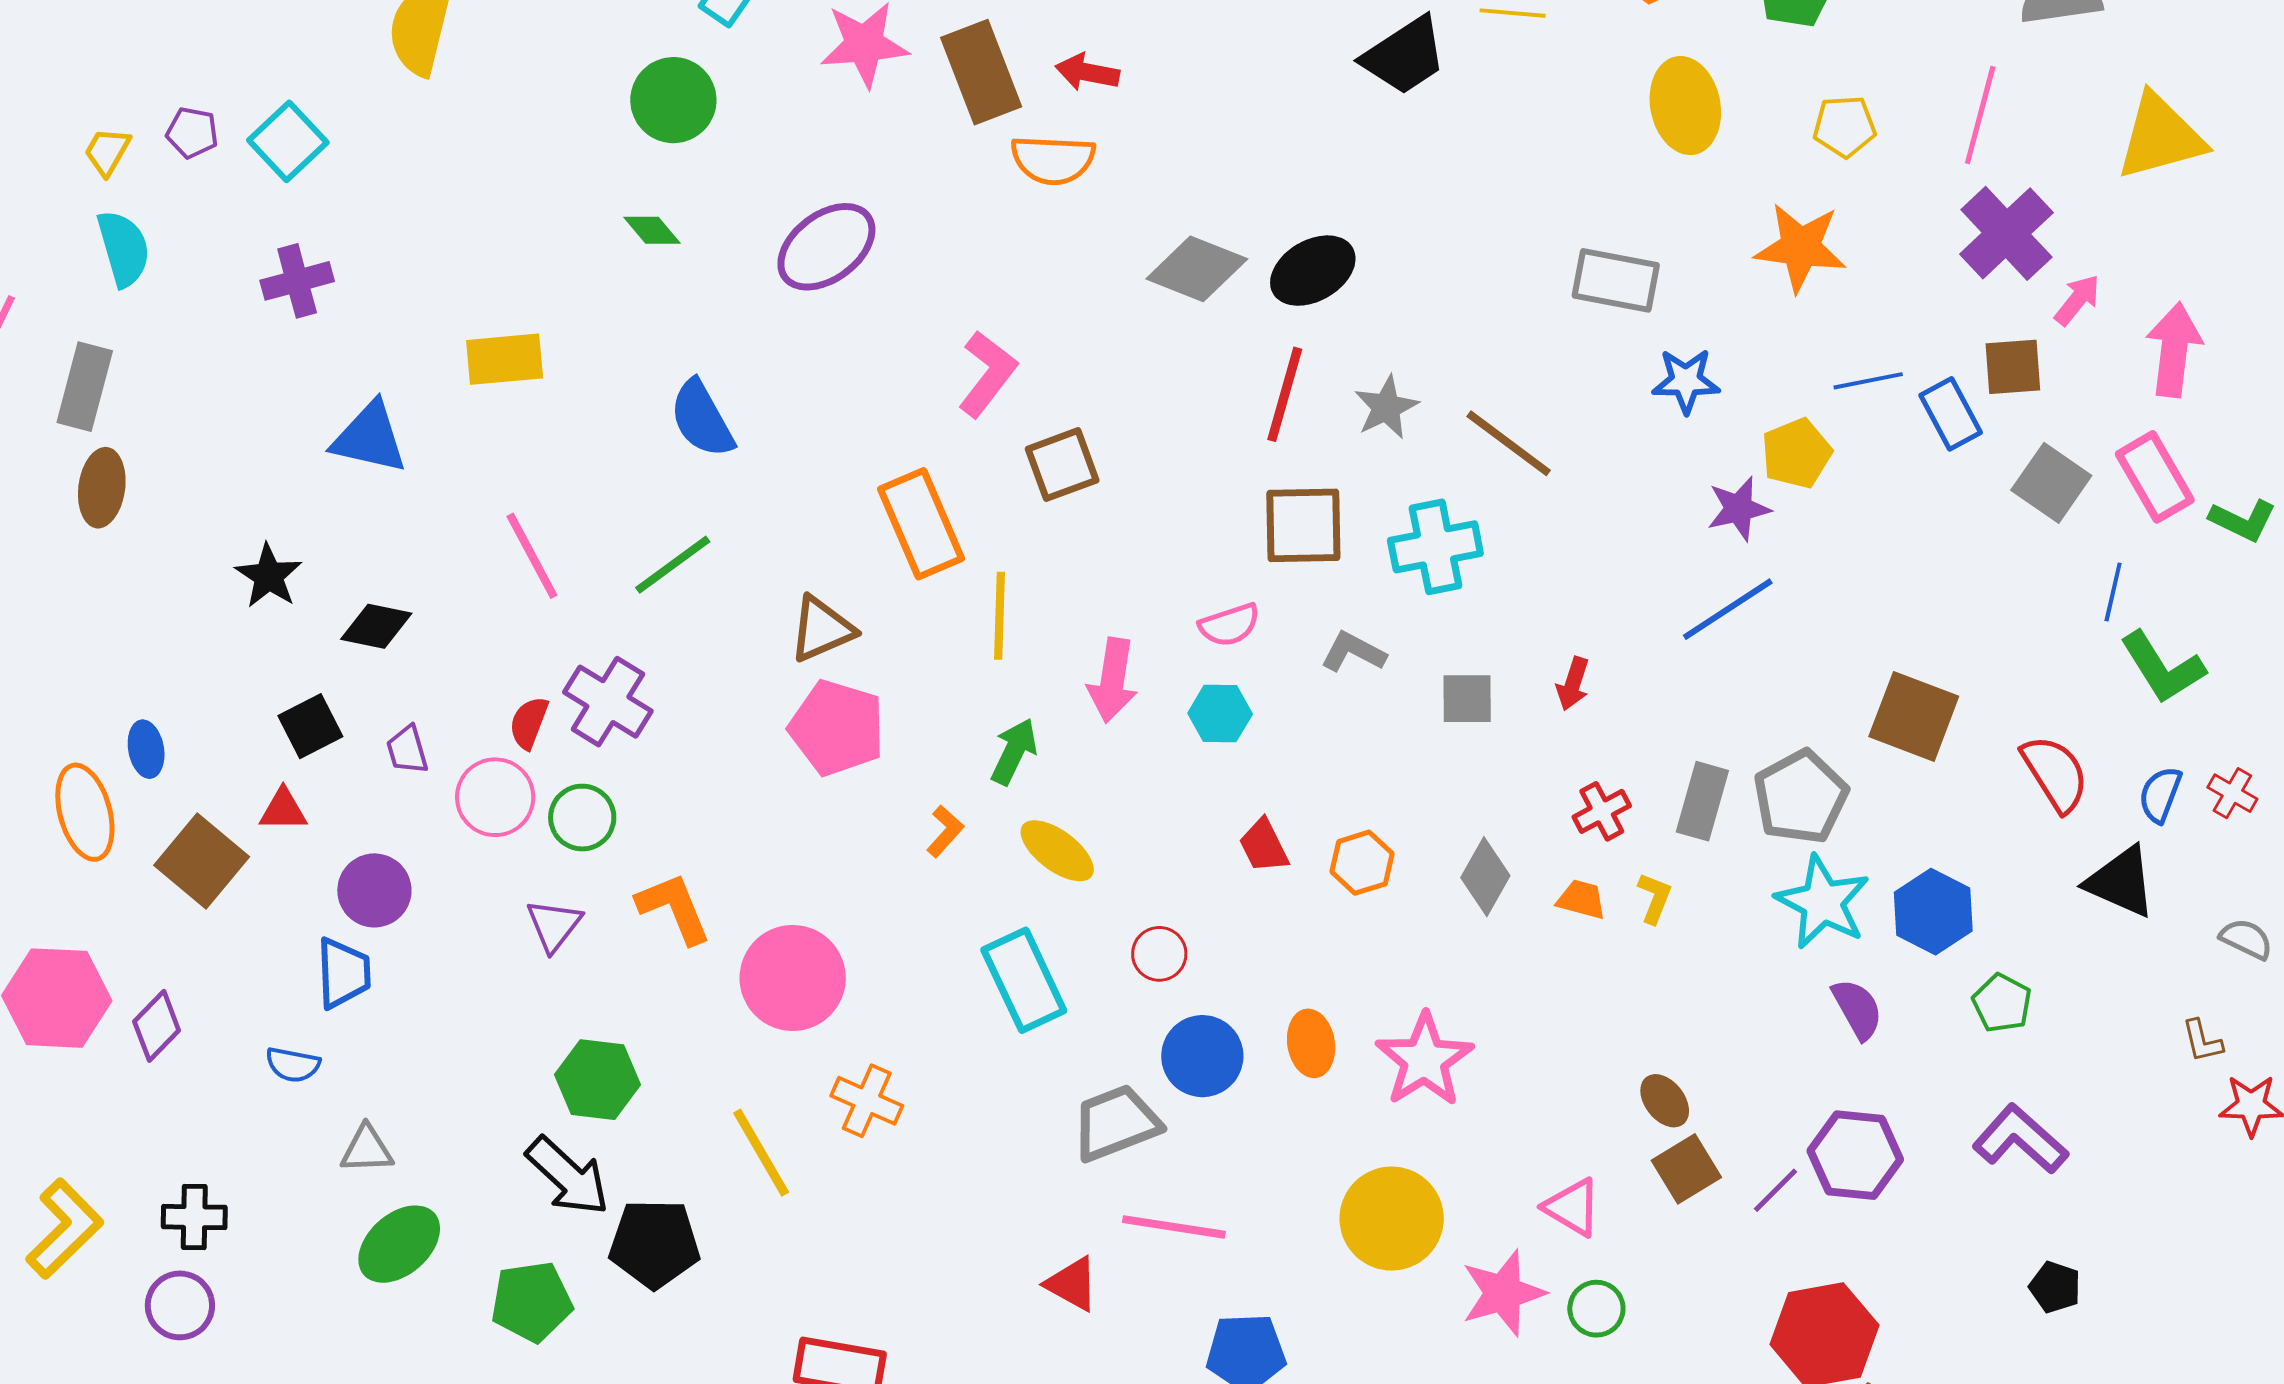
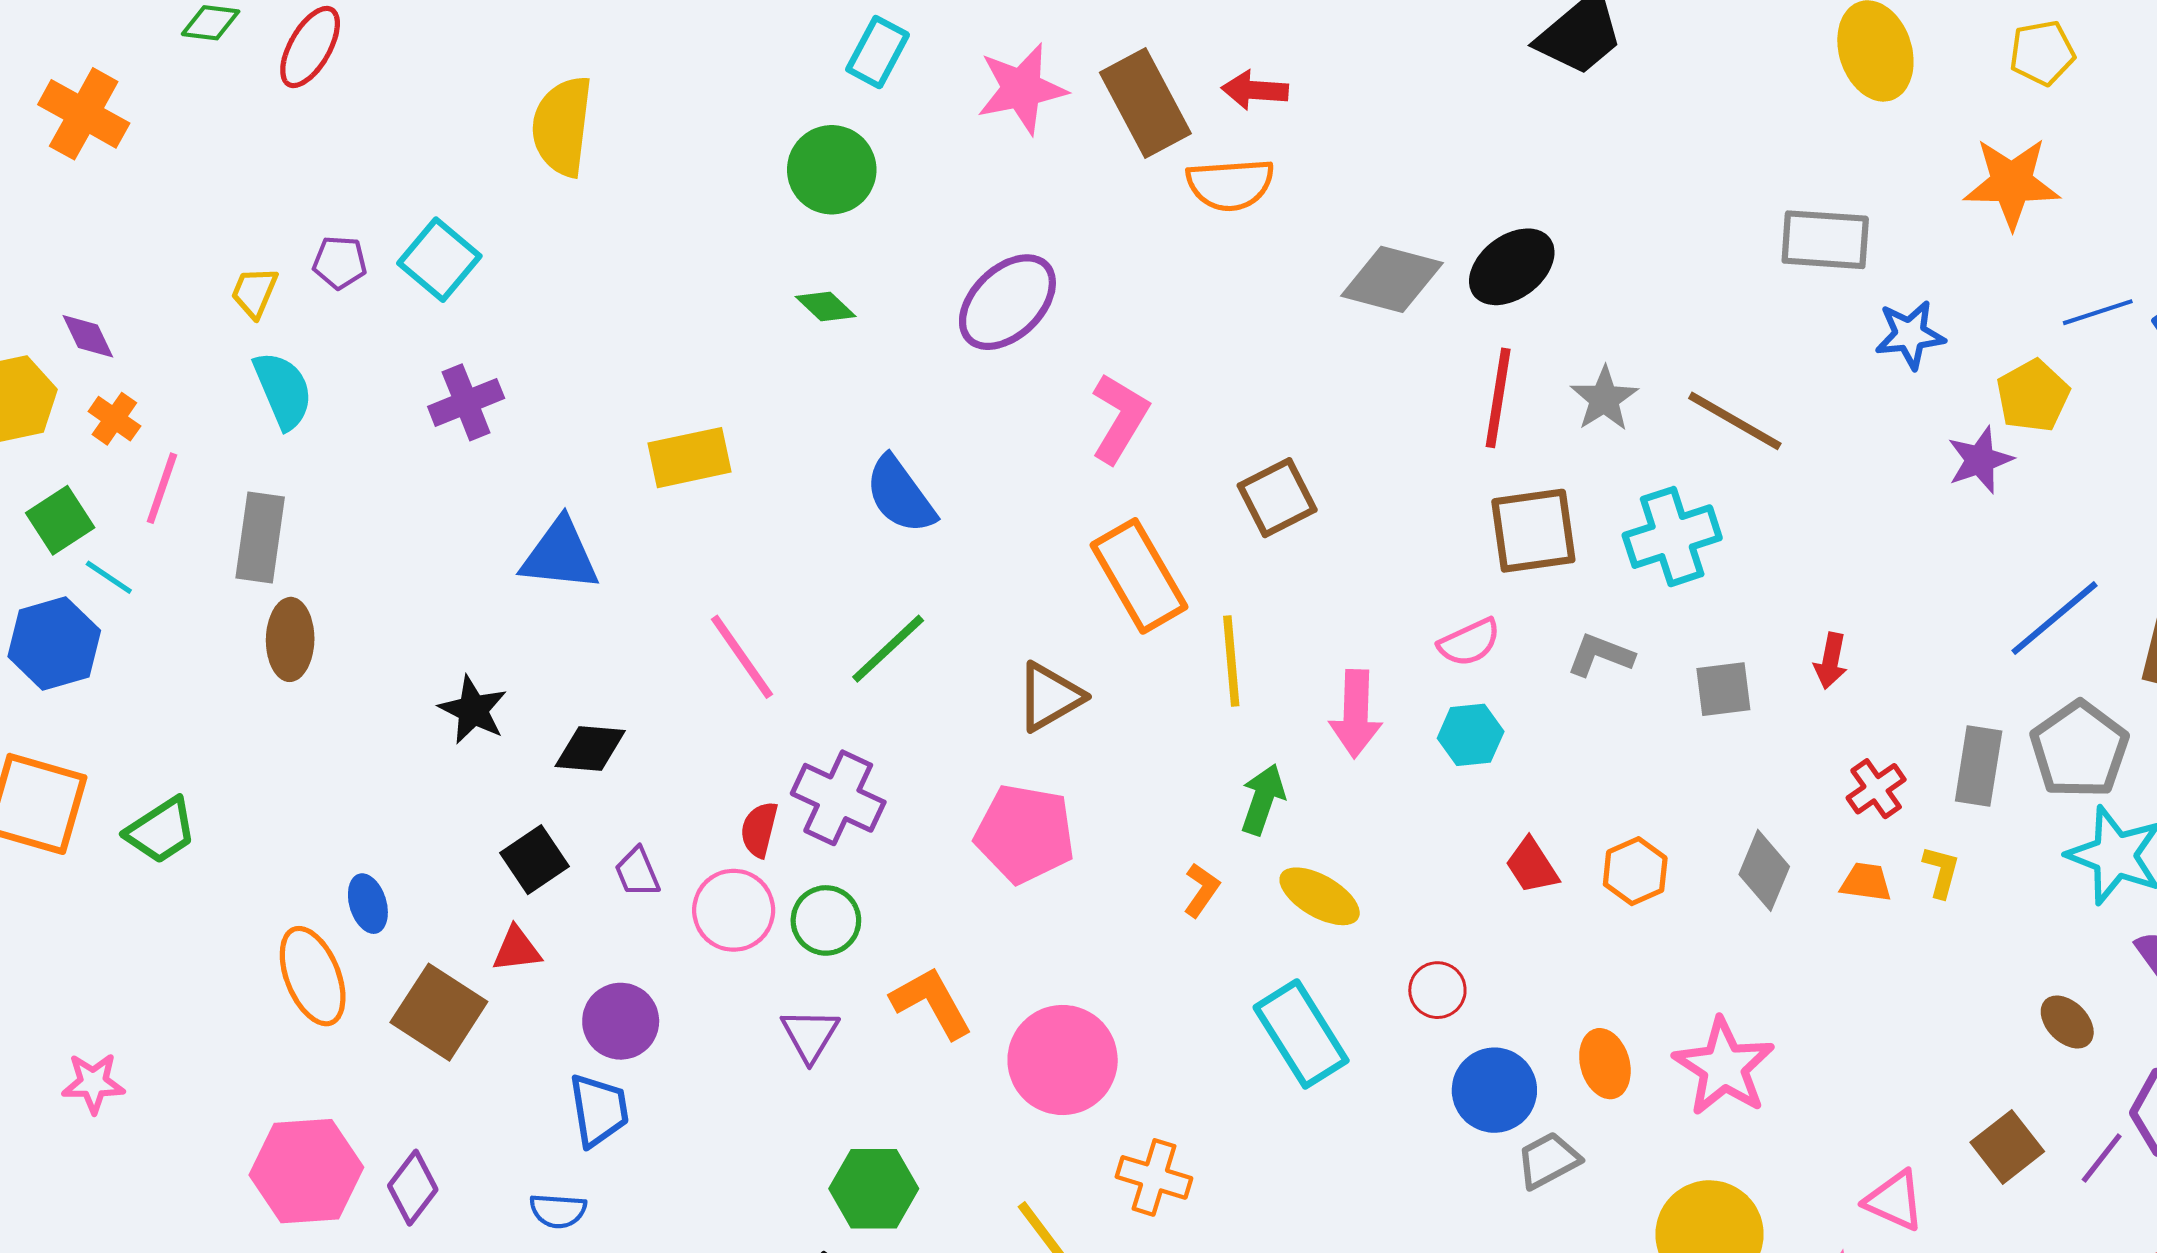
pink L-shape: (987, 374) -> (1120, 418), moved
blue line: (1728, 609) -> (2055, 618), moved
pink pentagon: (837, 728) -> (1025, 834), moved
brown ellipse: (1665, 1101) -> (2067, 1022), moved
gray trapezoid: (1116, 1123) -> (1548, 1160), moved, size x0.7

